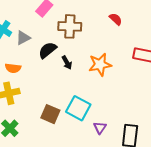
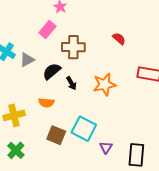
orange semicircle: (13, 68) -> (46, 103), moved

